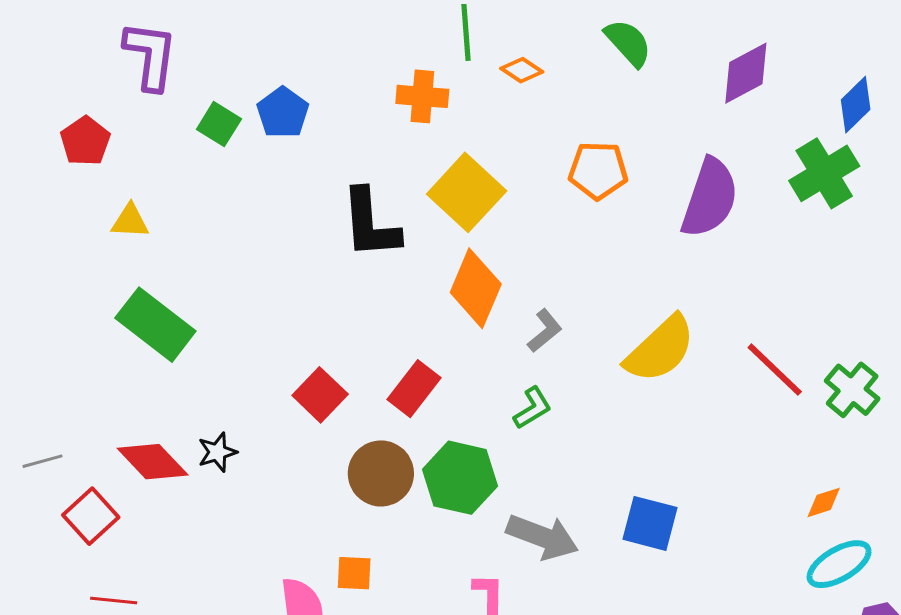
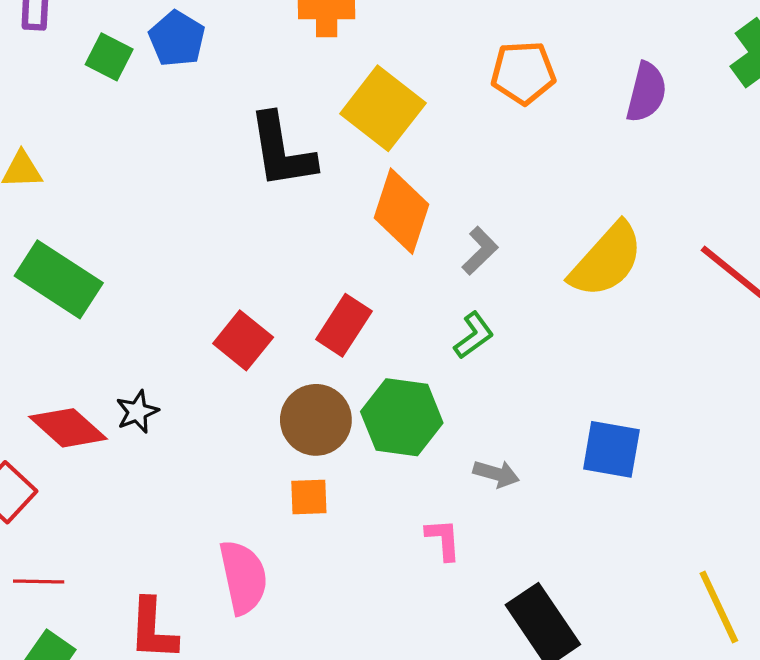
purple semicircle: (710, 198) -> (646, 92), size x0.7
gray arrow: (542, 537) -> (496, 474), size x0.6
orange square: (354, 573) -> (309, 497), moved

